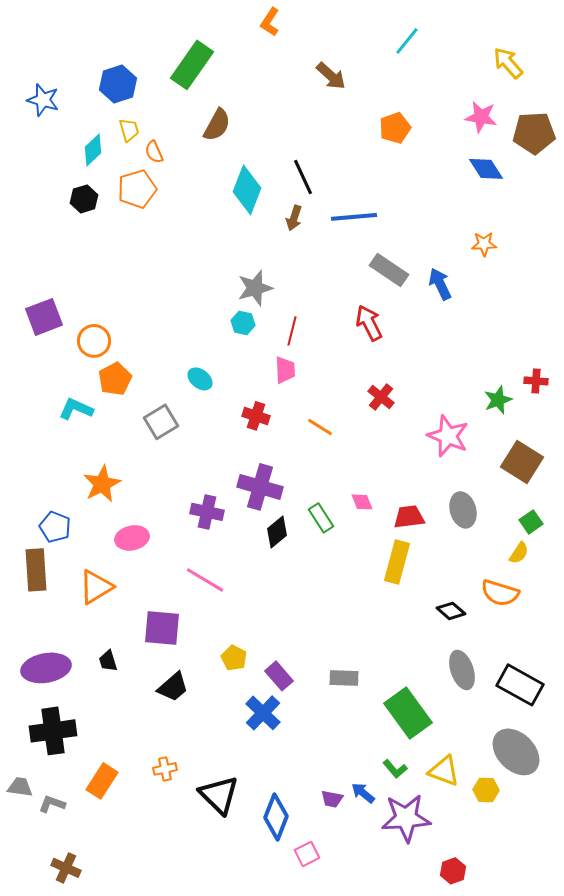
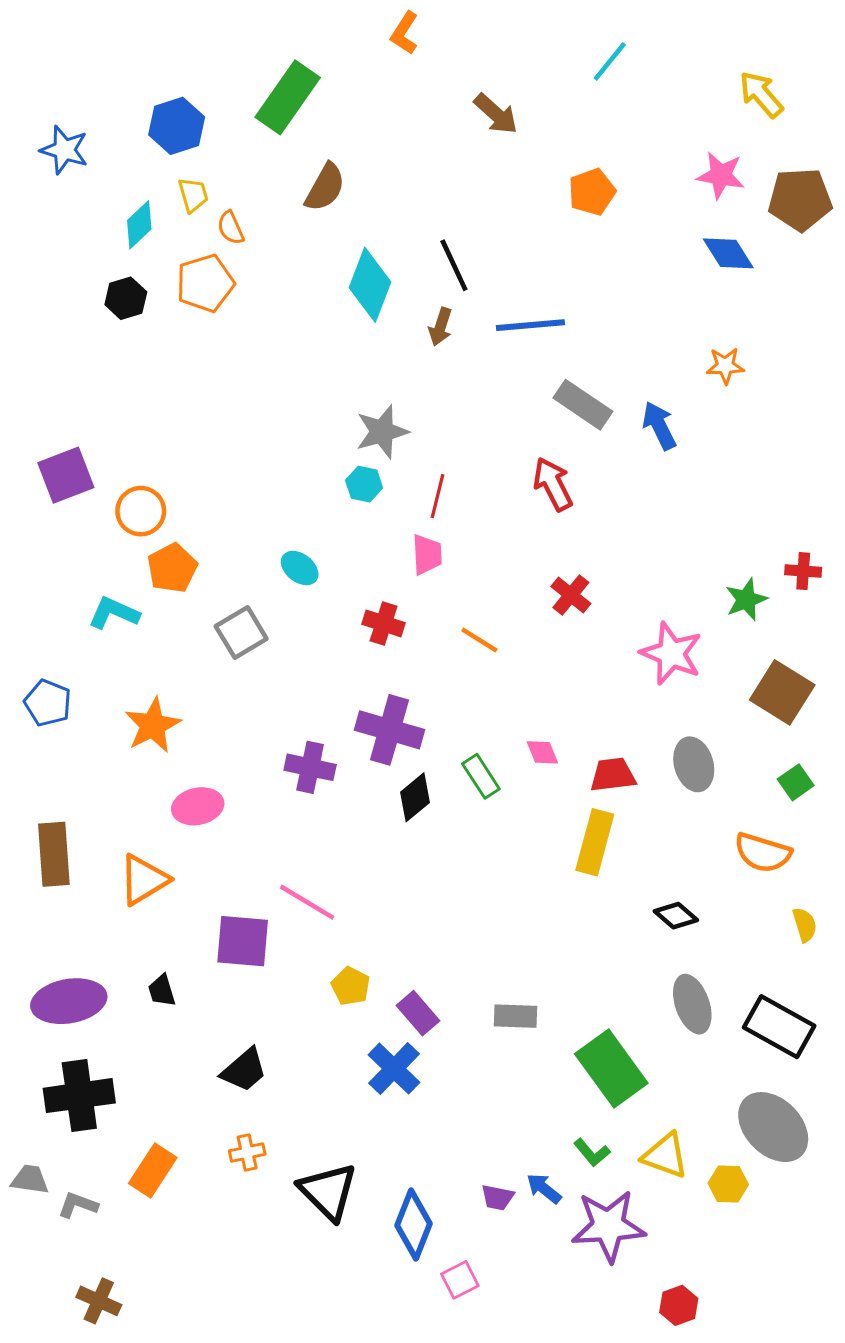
blue pentagon: (55, 527) -> (48, 703), moved
yellow semicircle: (519, 553) -> (805, 925), moved, turned -50
pink line: (205, 580) -> (307, 902), moved
orange semicircle: (500, 593) -> (763, 853), moved
black trapezoid: (173, 687) -> (244, 1070), moved

